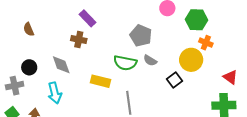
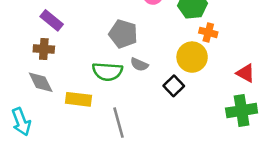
gray diamond: (61, 65) -> (41, 82), moved

